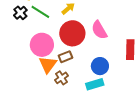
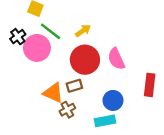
black cross: (20, 13) -> (18, 37), moved
pink circle: (42, 45) -> (37, 48), moved
orange triangle: (48, 65) -> (53, 93), turned -48

